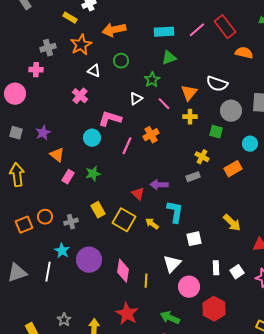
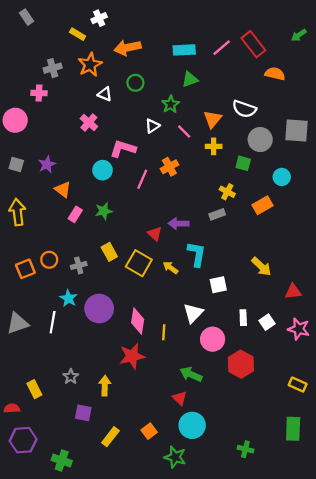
red star: (127, 314) -> (132, 356), moved, turned 30

